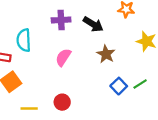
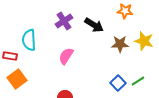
purple cross: (61, 20) -> (64, 21), turned -30
brown star: (106, 54) -> (120, 44), moved, turned -30

